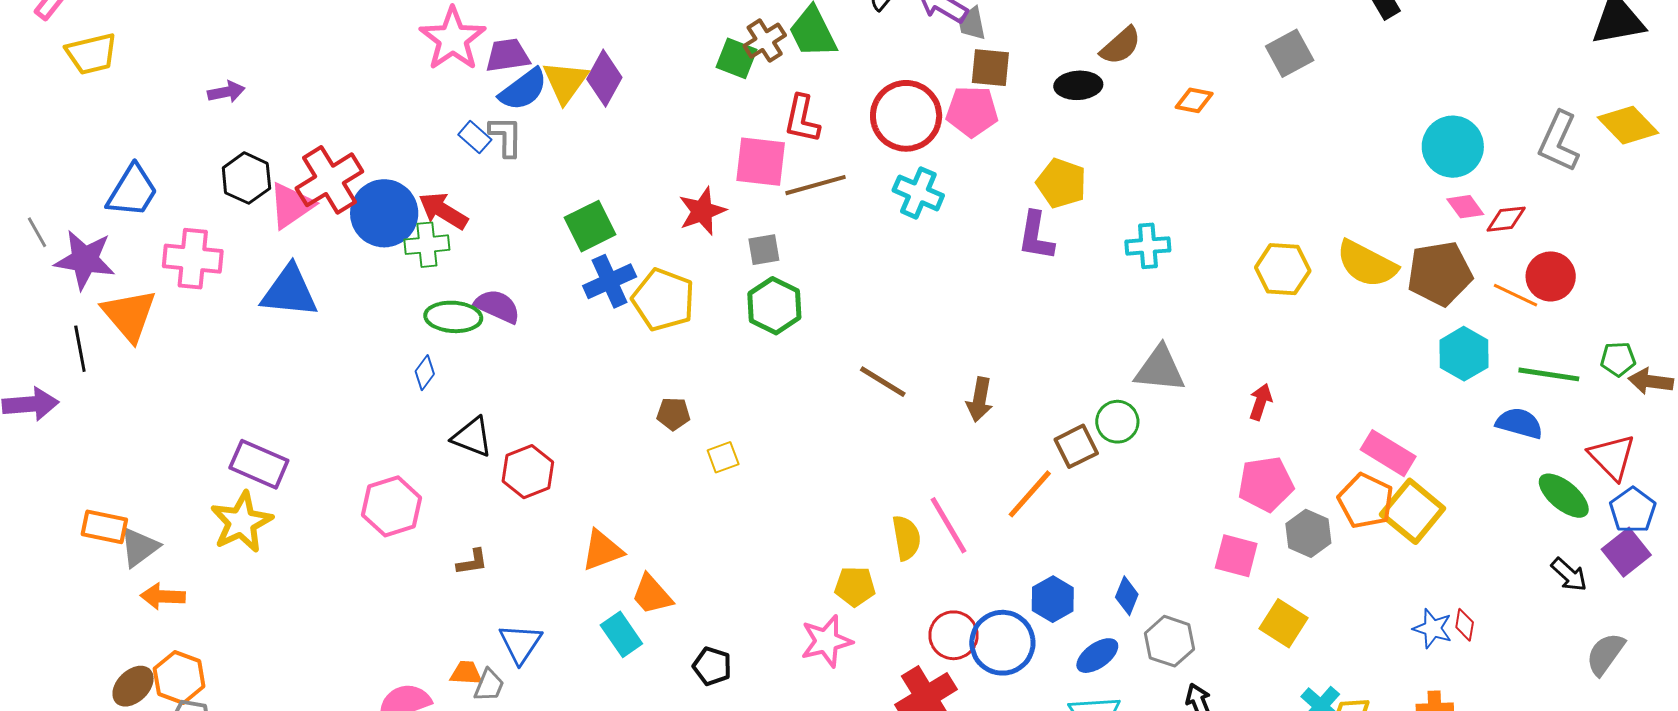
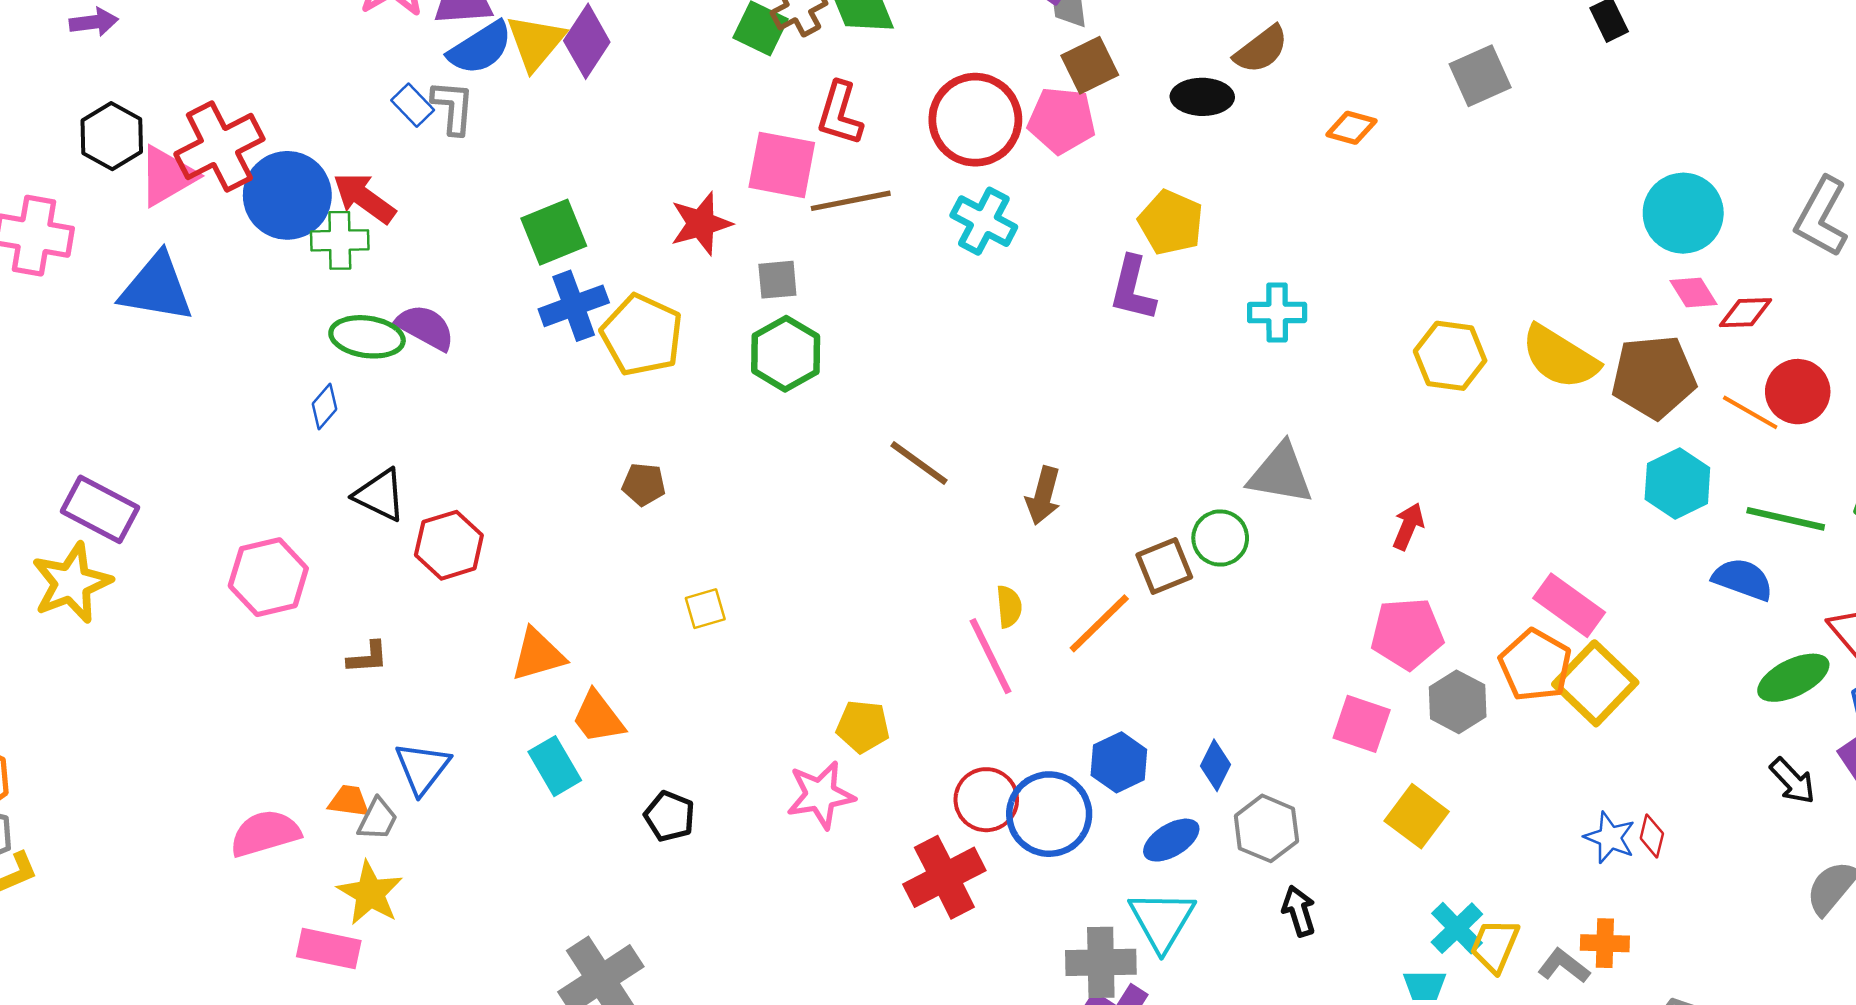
brown square: (990, 68) -> (1090, 65), turned -36
yellow square: (723, 457) -> (705, 609), moved
green ellipse: (1564, 496) -> (1793, 678), turned -70
yellow semicircle: (906, 538) -> (1009, 607), moved, size x0.7

